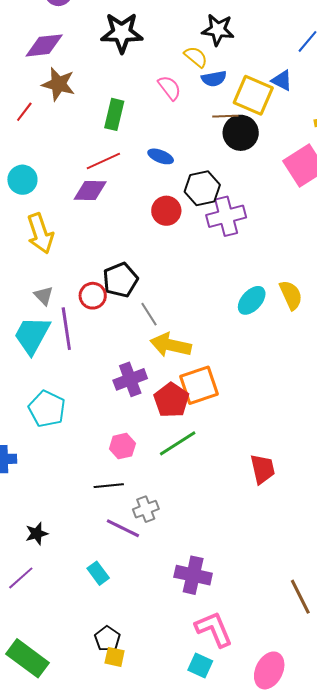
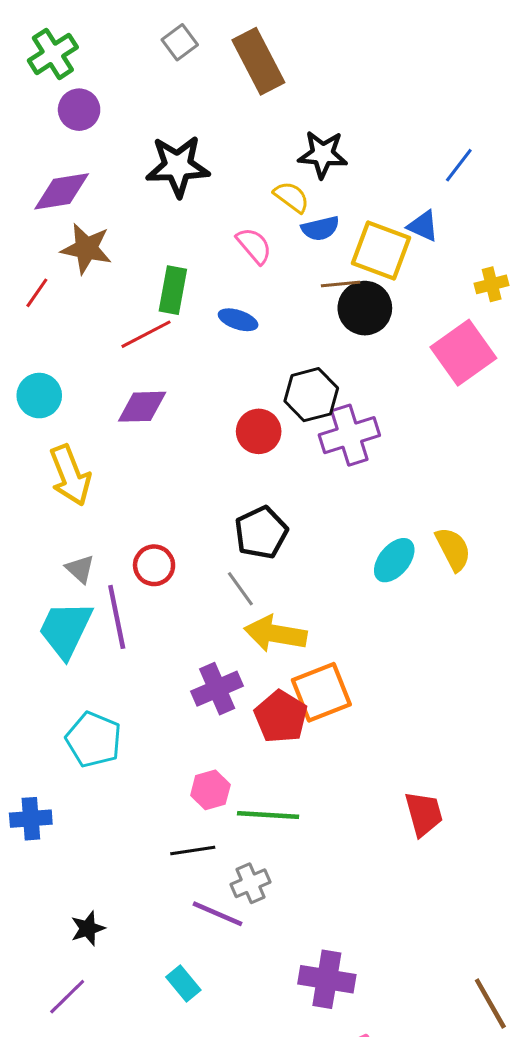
blue ellipse: (161, 156) -> (238, 320), moved
red line: (103, 161) -> (146, 334), moved
black pentagon: (120, 280) -> (261, 533), moved
green line: (178, 443) -> (268, 815), moved, turned 39

